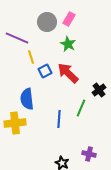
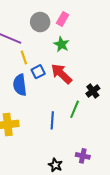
blue semicircle: (27, 99) -> (20, 85), moved

